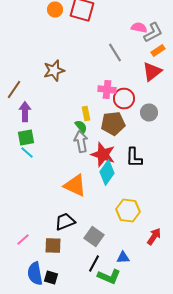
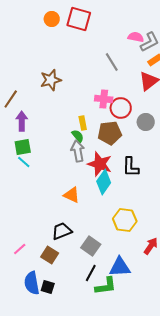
orange triangle: (75, 186) -> (72, 195), size x0.7
brown square: (53, 246) -> (50, 255), turned 30
blue triangle: (123, 258) -> (120, 267), size x1.6
green L-shape: (109, 276) -> (106, 286), turned -30

